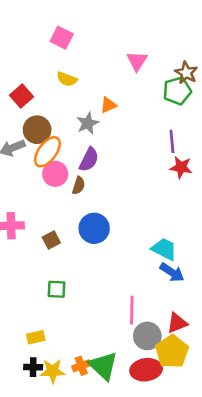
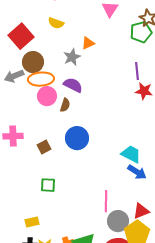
red square: (21, 96) -> (21, 36), size x1.4
orange ellipse: (47, 152) -> (41, 79), turned 50
purple semicircle: (89, 160) -> (73, 85), turned -90

